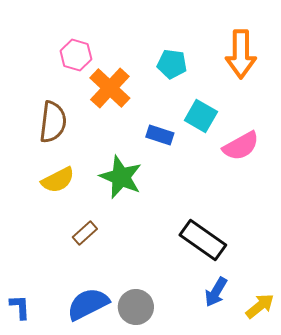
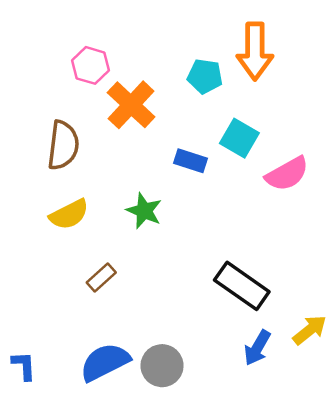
orange arrow: (241, 54) -> (255, 51), moved
green star: (121, 177) -> (144, 211), size x0.7
yellow arrow: (260, 306) -> (310, 330), moved

